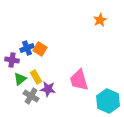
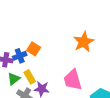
orange star: (100, 20) -> (84, 42), moved, size x1.5
blue cross: (27, 48) -> (20, 56), moved

